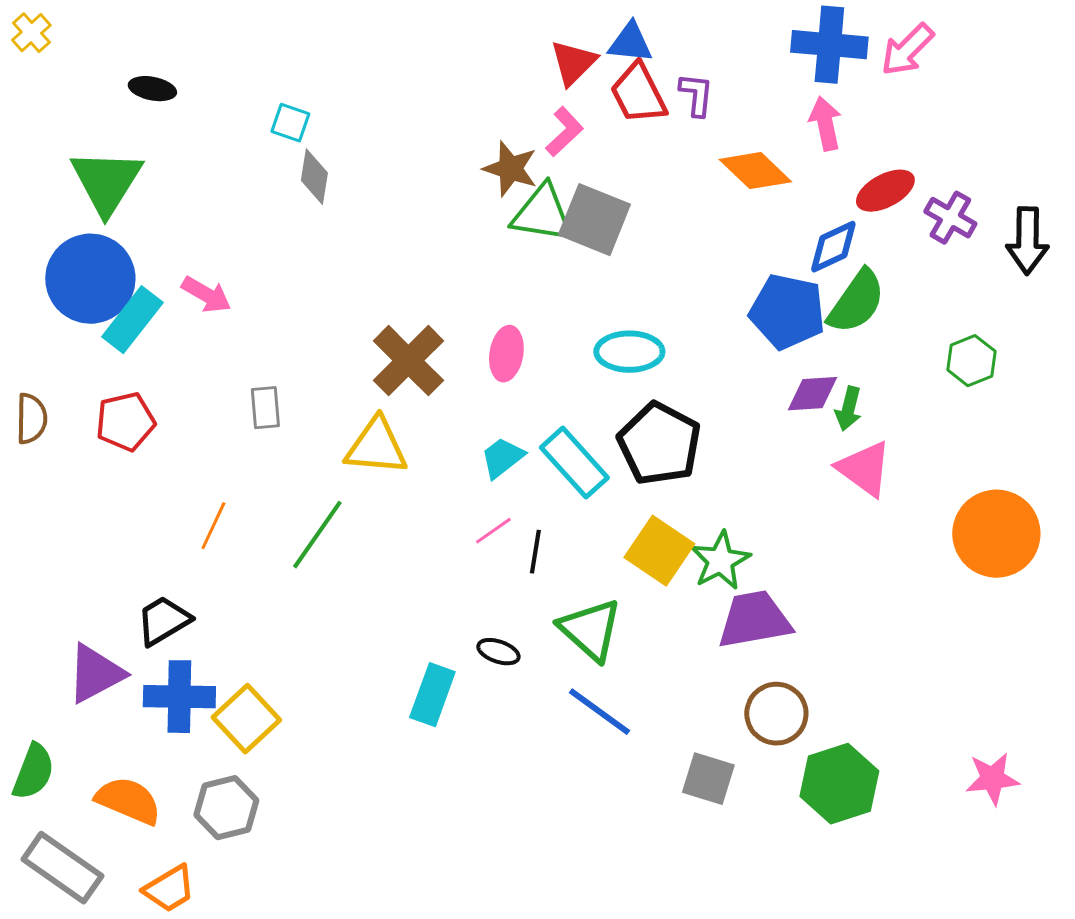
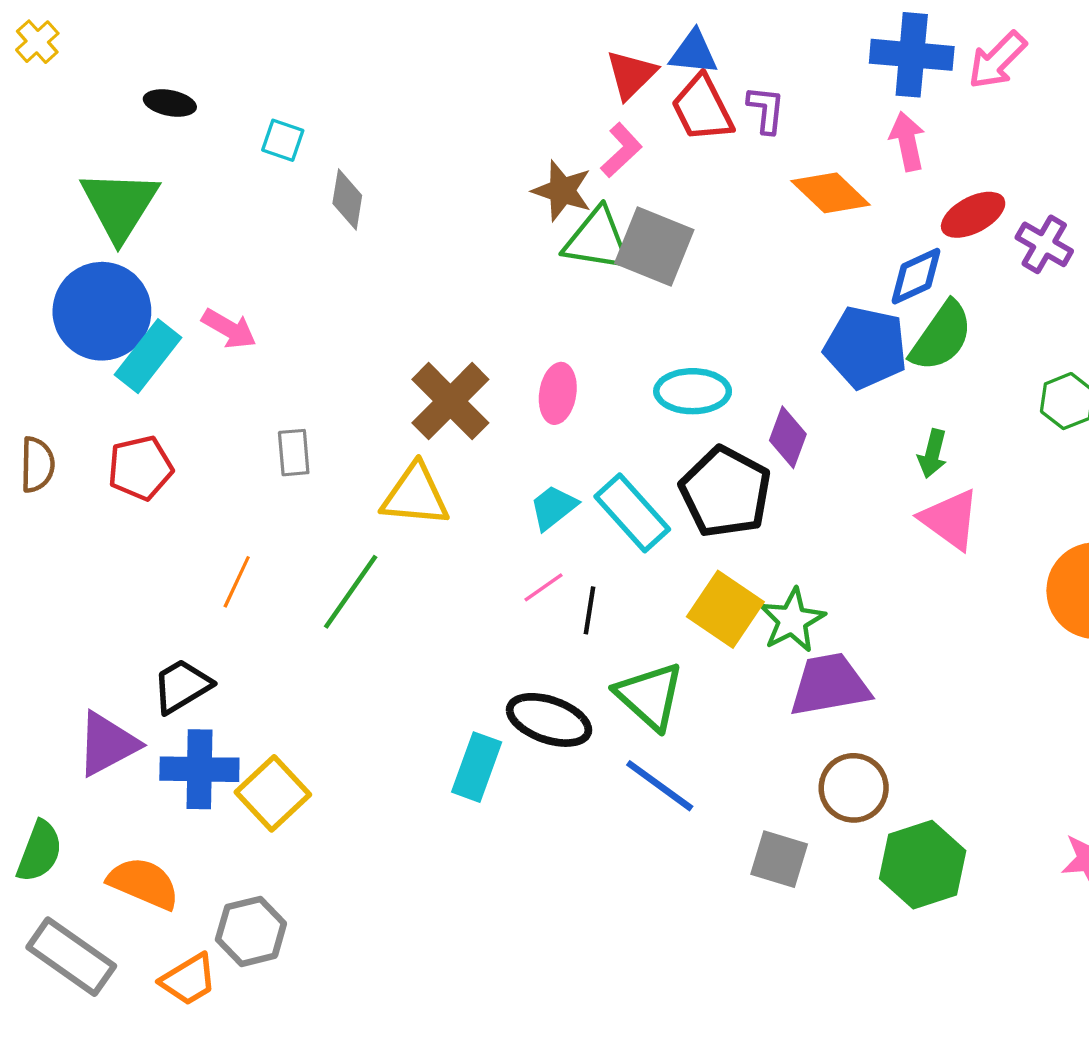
cyan square: (290, 123) -> (283, 140), moved
purple diamond: (812, 394) -> (788, 437), moved, turned -66
black ellipse: (498, 652) -> (549, 720), size x1.8
gray hexagon: (226, 808) -> (251, 931), moved

